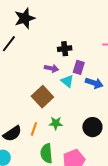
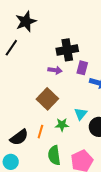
black cross: (65, 49) -> (67, 50), size x1.5
cyan triangle: (67, 81) -> (81, 114), moved, turned 32

